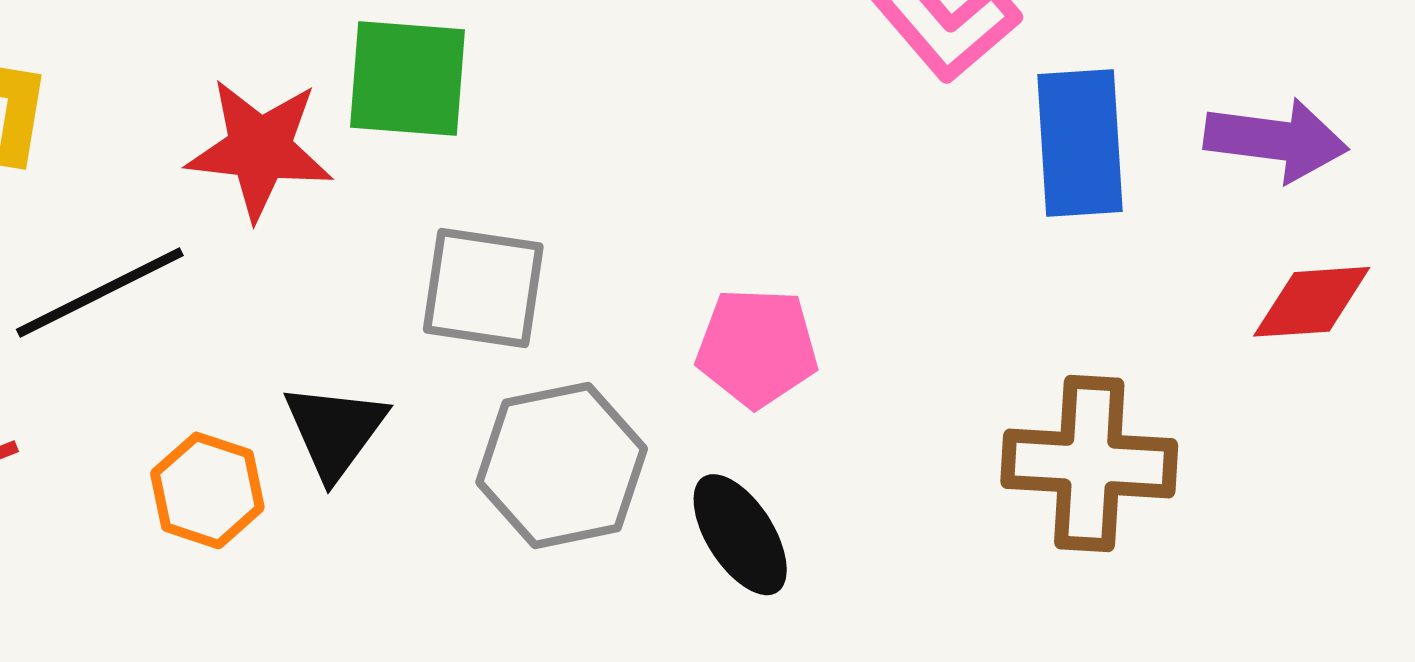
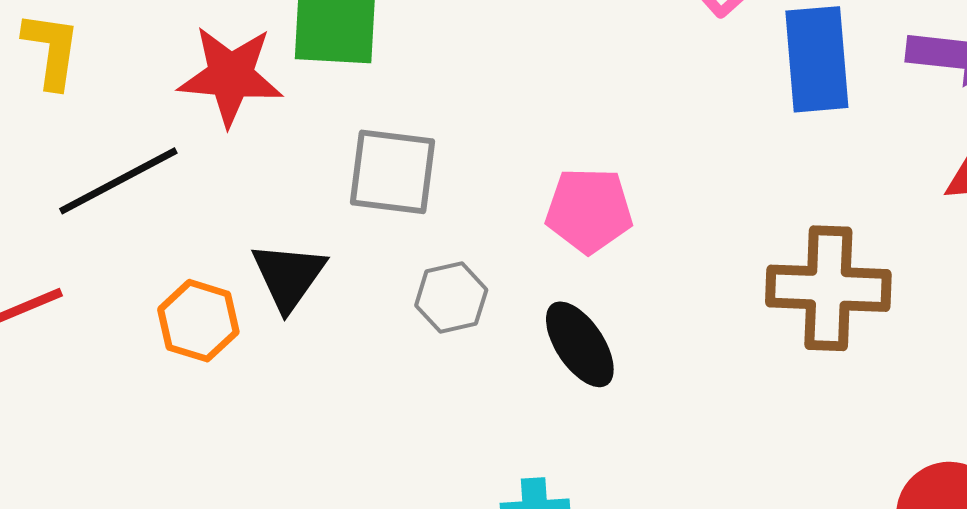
gray hexagon: (562, 465) -> (451, 298), size x0.6

